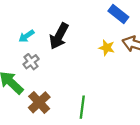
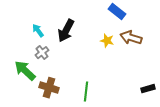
cyan arrow: (26, 36) -> (38, 31), turned 88
brown cross: (39, 102) -> (49, 88), turned -30

